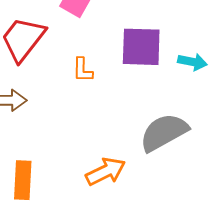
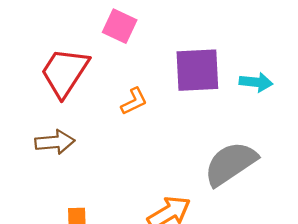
orange L-shape: (83, 70) -> (134, 101), turned -112

